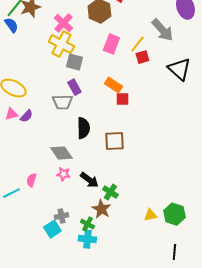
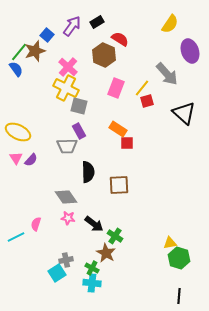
pink triangle: (11, 114) -> (16, 158), turned -48
yellow triangle: (150, 215) -> (170, 243), moved

